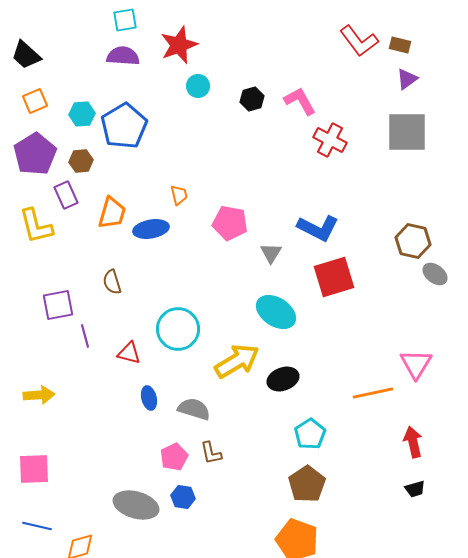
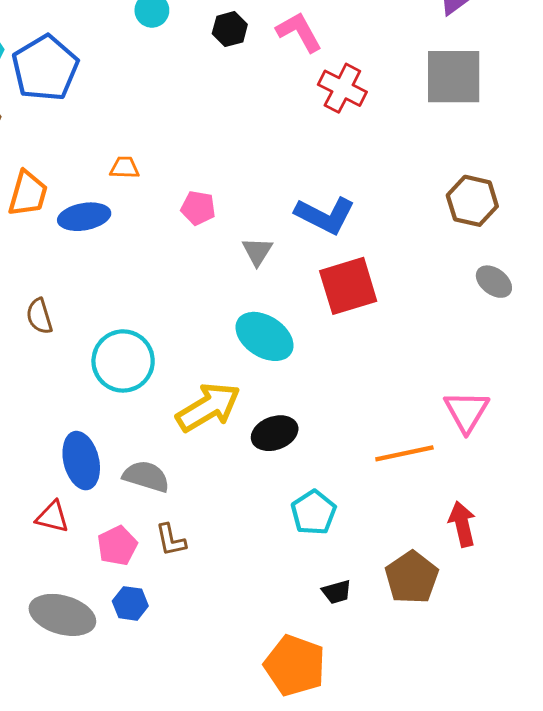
orange trapezoid: (179, 195) -> (125, 168), turned -75
pink pentagon: (230, 223) -> (198, 208), size x0.7
brown hexagon: (413, 241) -> (472, 201), moved
brown semicircle: (112, 282) -> (39, 316), moved
red triangle: (129, 353) -> (52, 517), moved
blue ellipse: (149, 398) -> (81, 461), size x1.6
brown pentagon: (307, 484) -> (412, 577), moved
black trapezoid: (415, 489) -> (337, 592), moved

